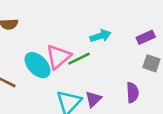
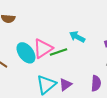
cyan arrow: (100, 36) -> (77, 37), turned -140

